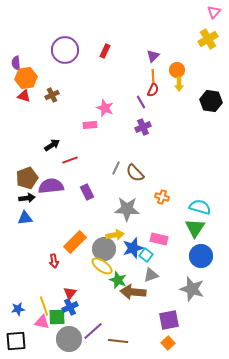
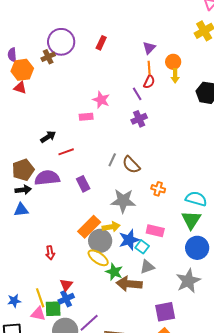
brown cross: (52, 95) -> (48, 57), moved
orange rectangle: (75, 242) -> (89, 227), moved
gray star: (192, 289) -> (188, 281), turned 30

